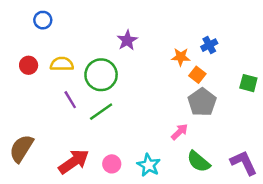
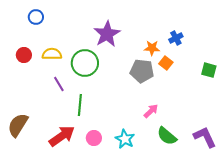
purple star: (127, 40) -> (107, 34), size x1.5
gray pentagon: (202, 102) -> (142, 71), moved, turned -30
green line: (101, 112) -> (80, 105), moved, turned -50

